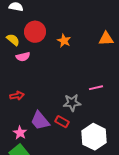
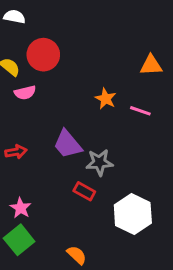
orange star: (64, 41) -> (106, 99), moved
pink line: (96, 88) -> (140, 111), moved, turned 32
purple trapezoid: (40, 121) -> (68, 144), moved

